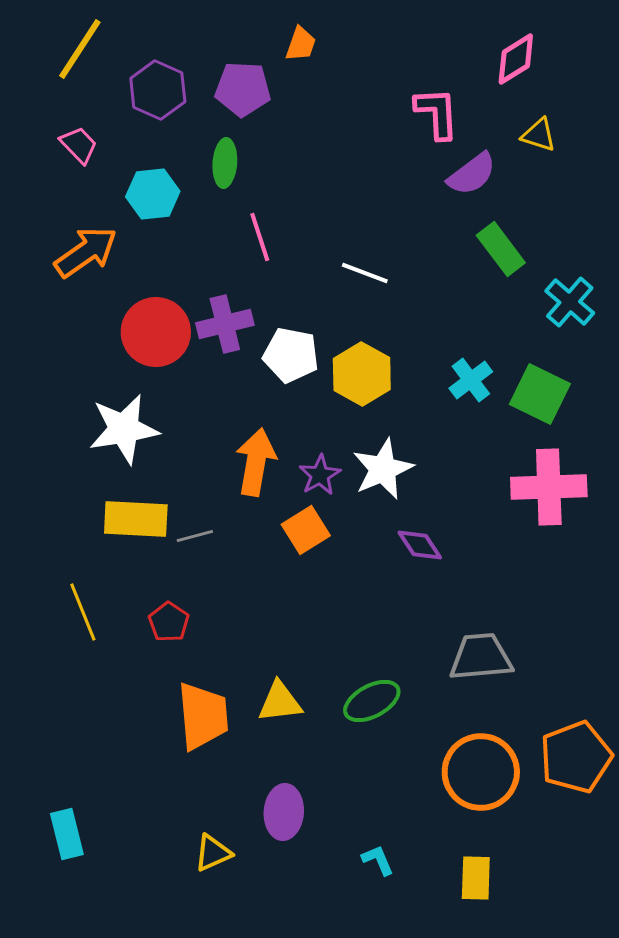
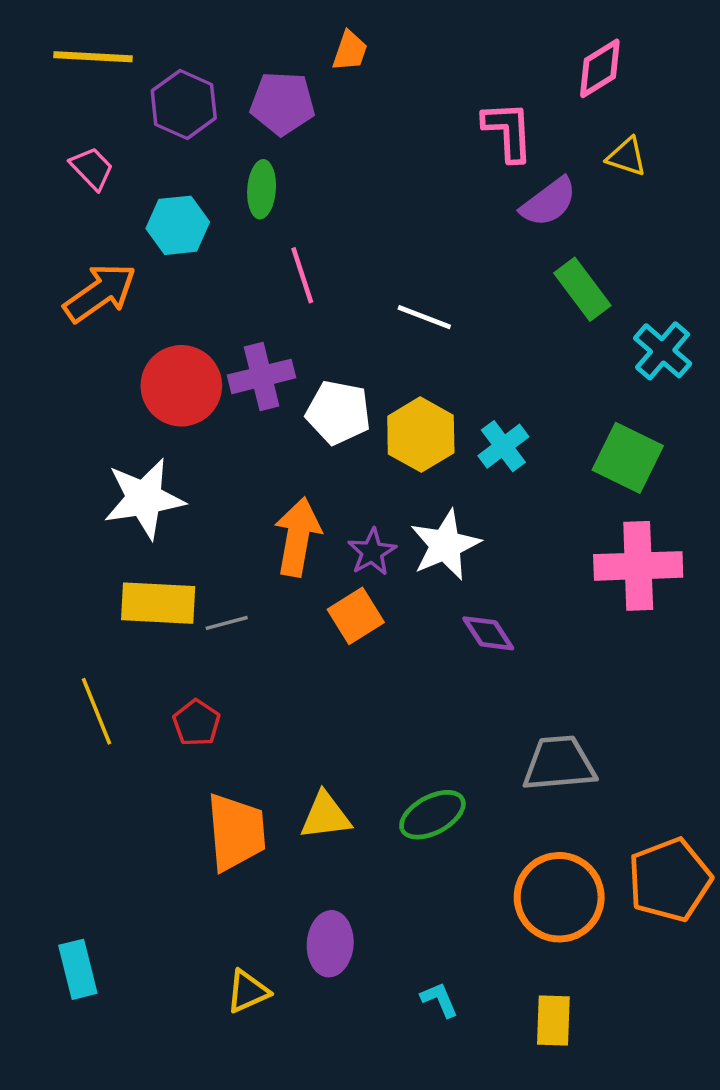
yellow line: (80, 49) -> (93, 57), turned 60
cyan cross: (471, 380) -> (503, 446), moved

